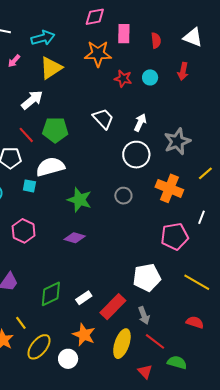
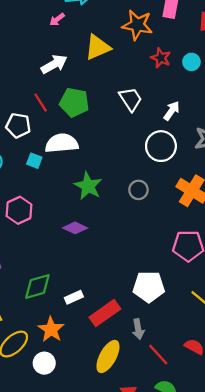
pink arrow: (14, 61) -> (57, 19), moved
yellow triangle: (51, 68) -> (98, 47), moved
orange star: (84, 335) -> (51, 329), moved
red line: (155, 341) -> (158, 355), moved

